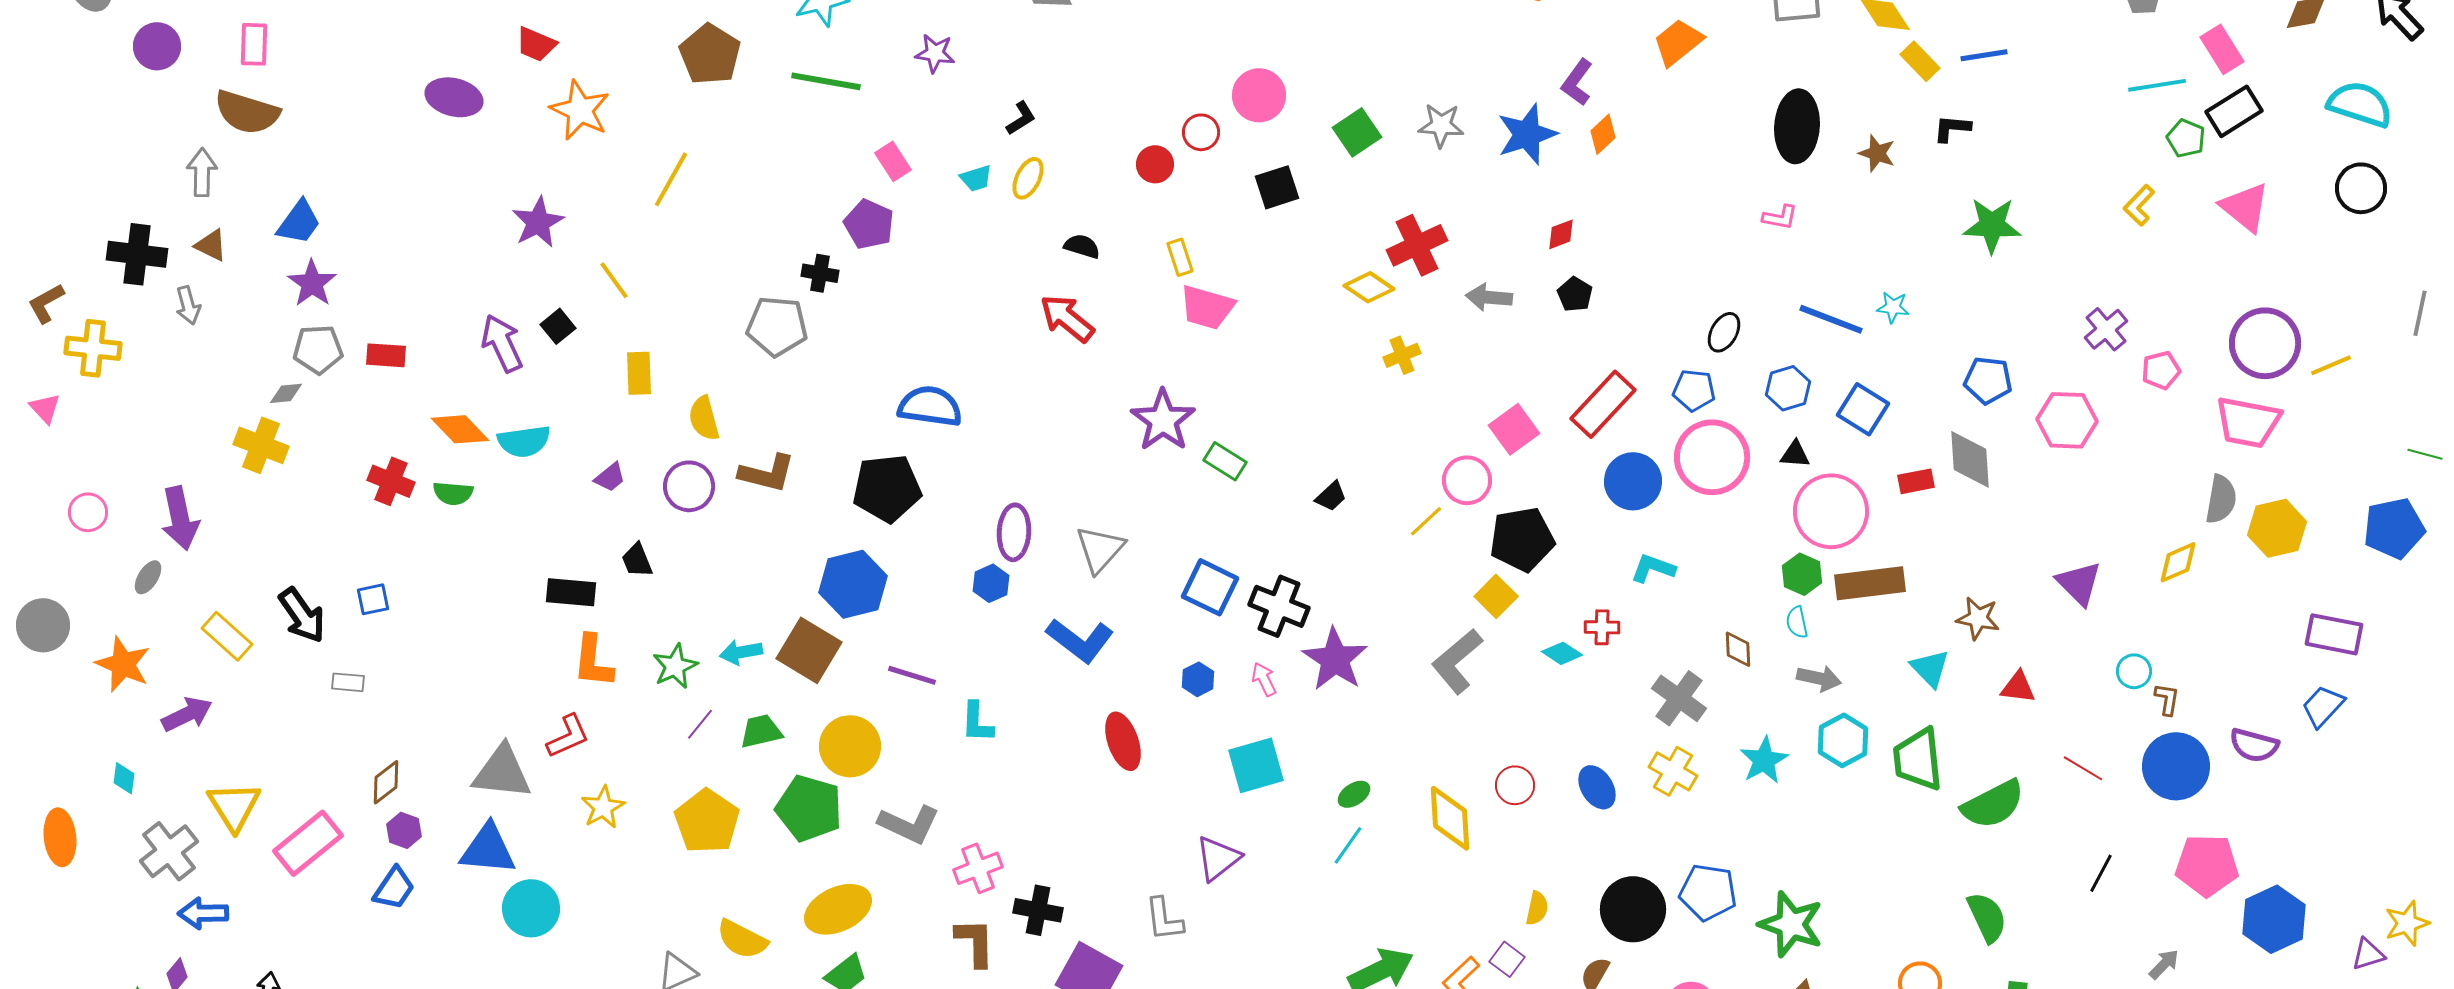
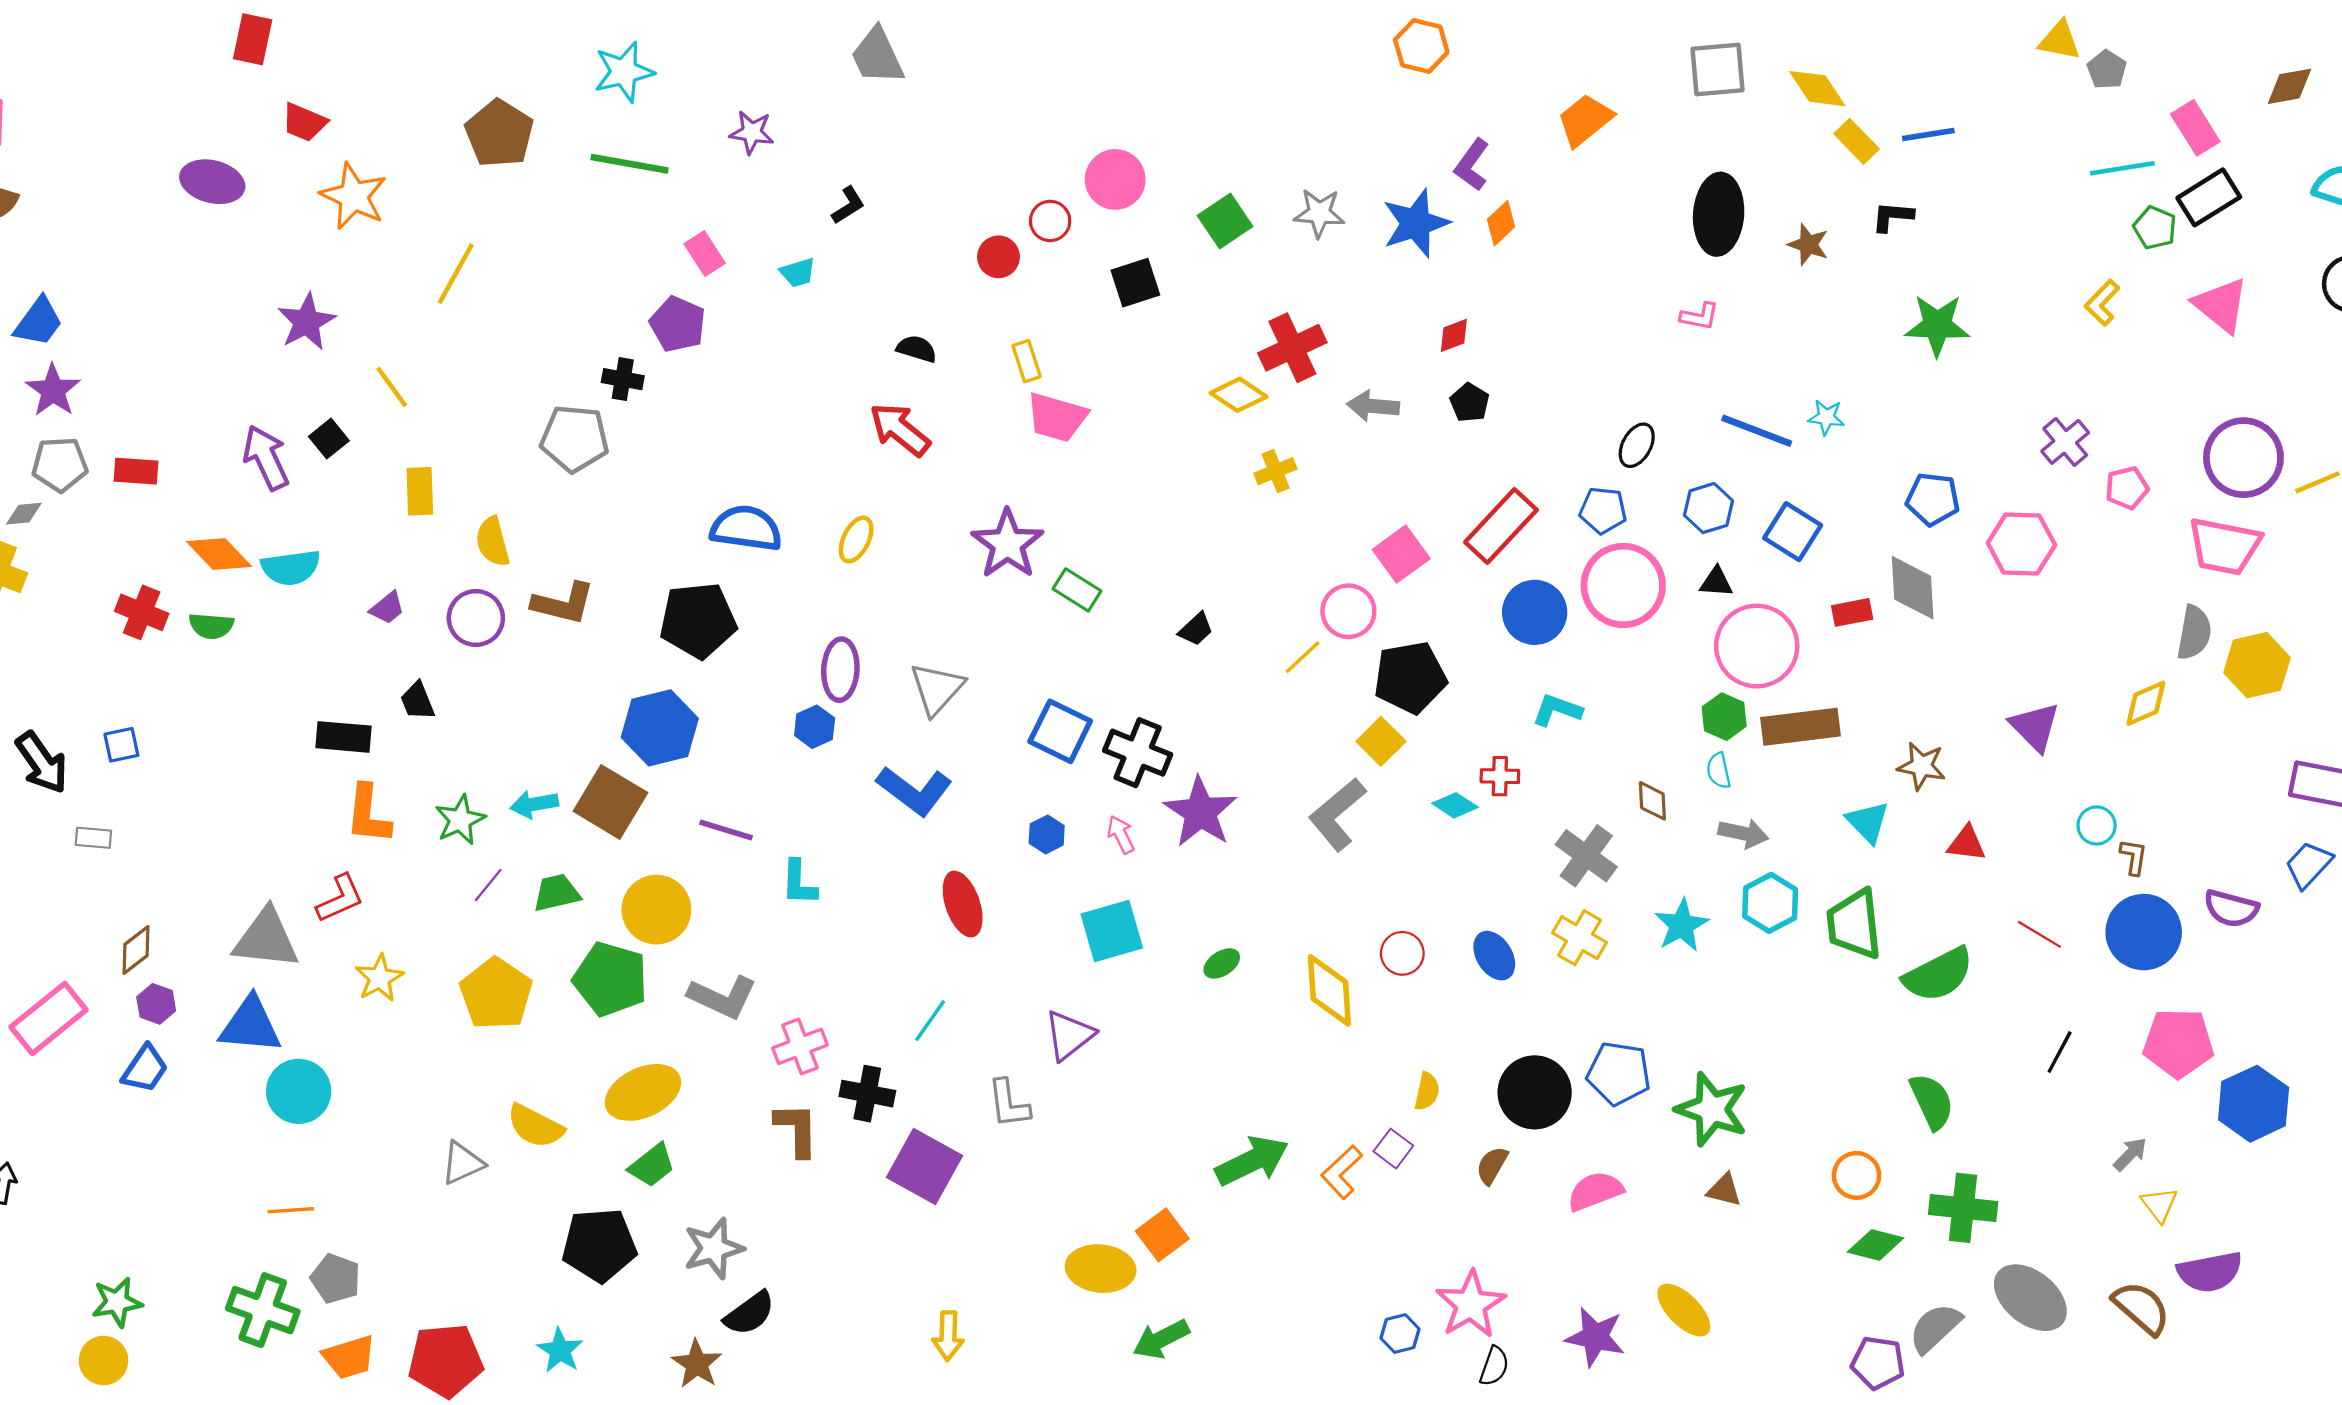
yellow ellipse: (1028, 178) -> (856, 539), moved
cyan line: (1348, 845) -> (930, 1021), moved

